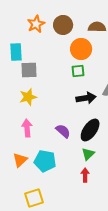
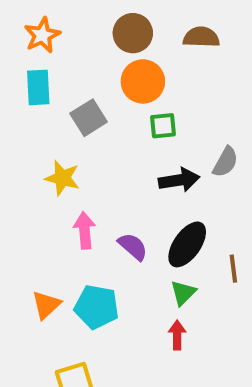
orange star: (36, 24) -> (42, 35), moved
orange circle: (81, 49) -> (143, 81), moved
gray square: (29, 70) -> (89, 118), moved, turned -30
yellow star: (28, 97) -> (62, 178), turned 30
pink arrow: (27, 128) -> (85, 230), moved

